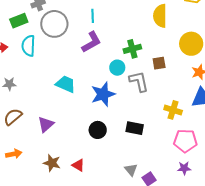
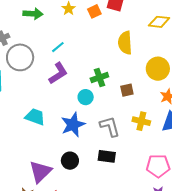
cyan line: (93, 16) -> (58, 47), turned 56
gray L-shape: (139, 81) -> (110, 126), moved
yellow cross: (173, 110) -> (141, 121), moved
purple triangle: (46, 124) -> (40, 172), moved, size x1.4

